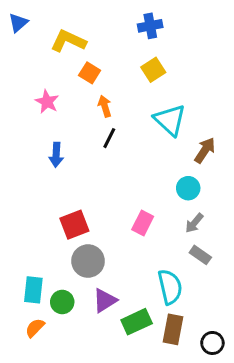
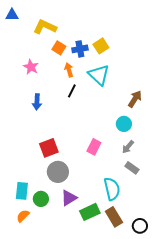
blue triangle: (18, 23) -> (12, 15), turned 40
blue cross: (150, 26) -> (80, 49), moved
cyan triangle: (170, 120) -> (99, 75), moved
brown rectangle: (173, 329) -> (114, 217), turned -42

